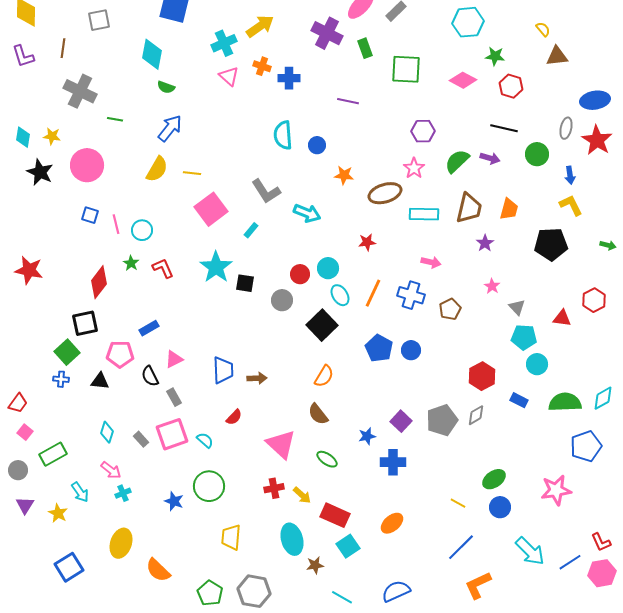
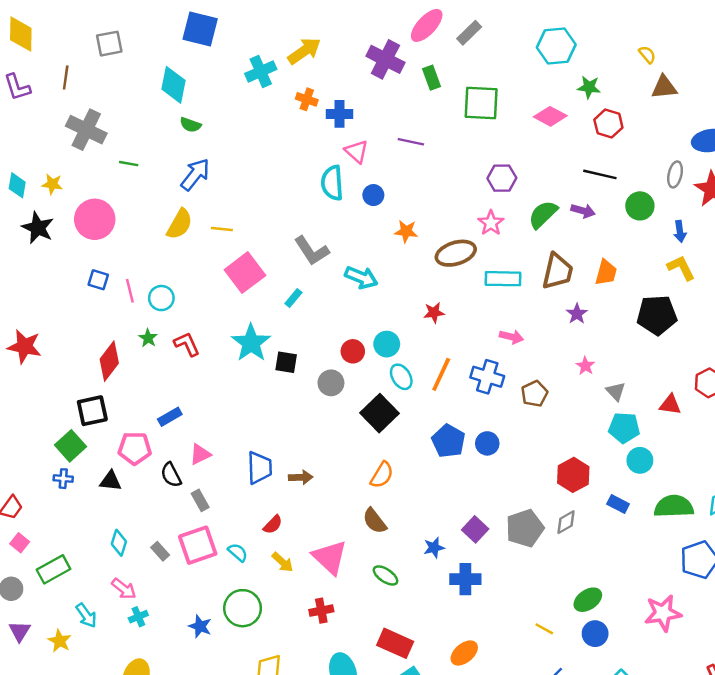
pink triangle: (229, 76) -> (356, 151), moved
yellow arrow: (302, 495) -> (283, 562), moved

